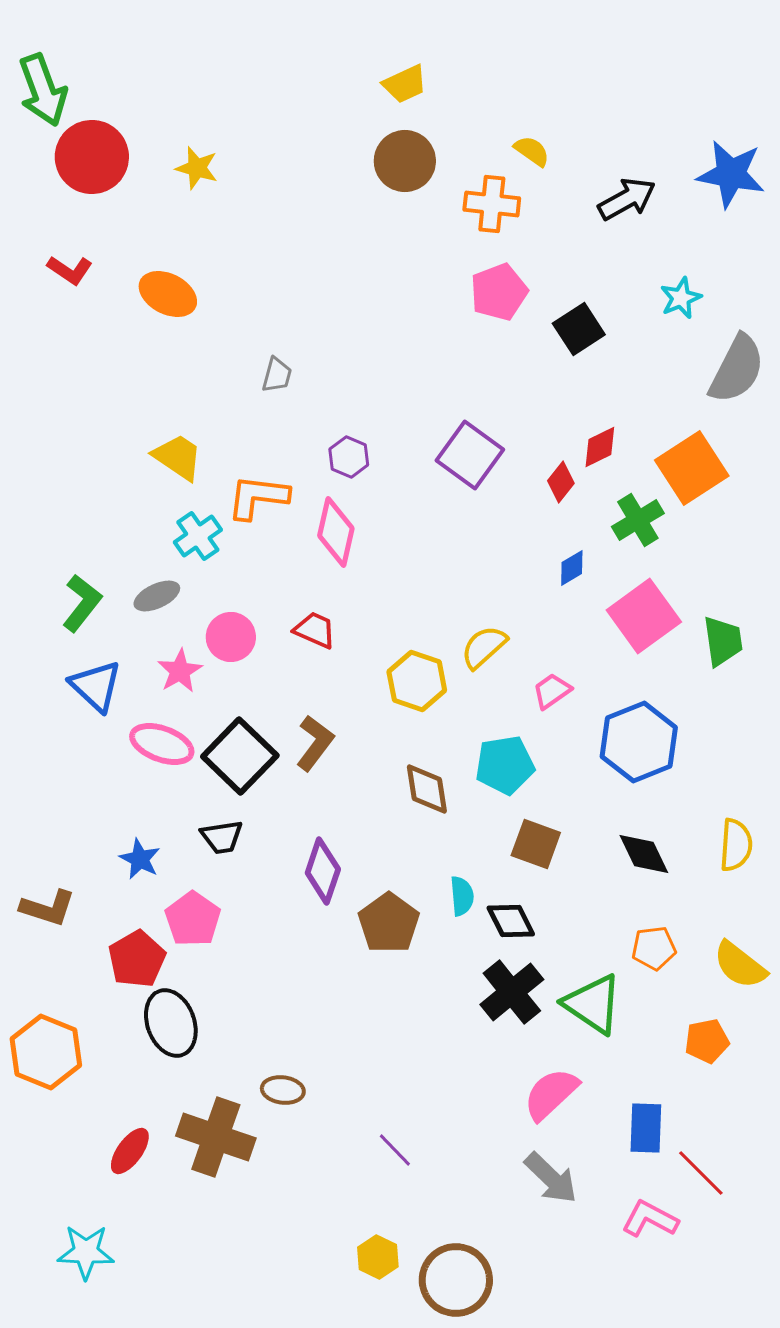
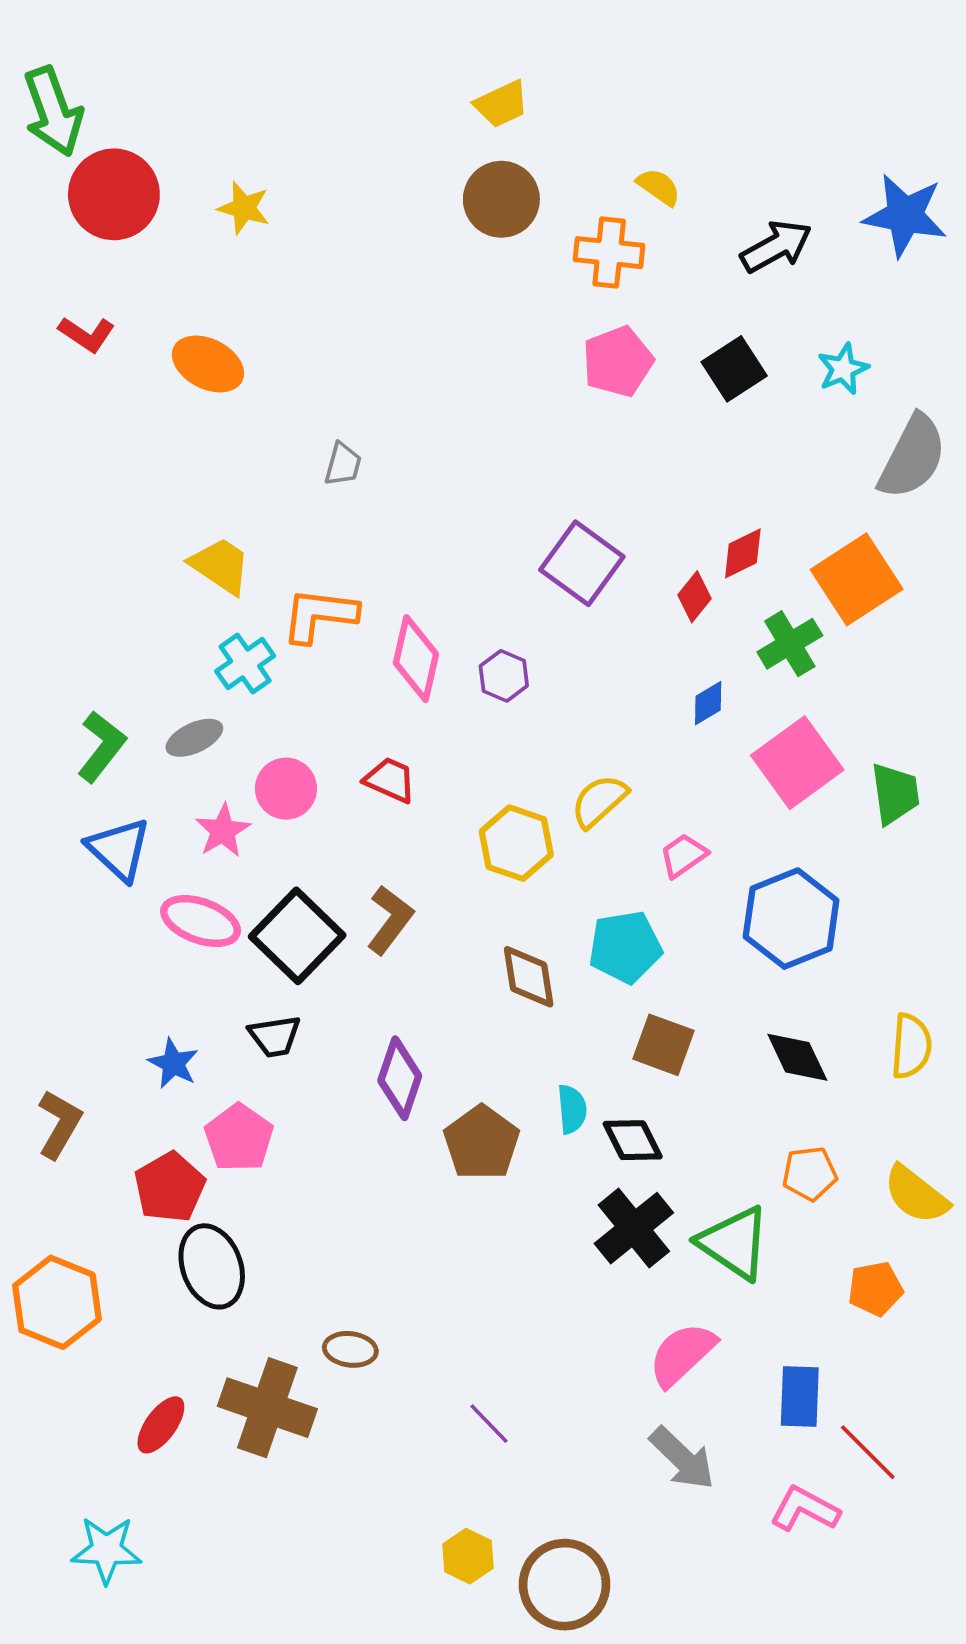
black square: (579, 329) -> (734, 369), moved
purple hexagon: (349, 457) -> (504, 676), moved
brown L-shape: (48, 908) -> (59, 1124), turned -78

